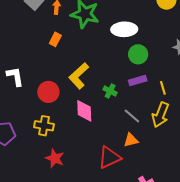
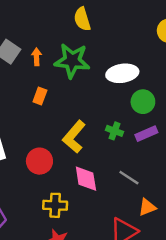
green cross: (110, 91) -> (115, 131), moved
gray line: (132, 116) -> (129, 178), moved
yellow cross: (44, 126) -> (55, 205), moved

